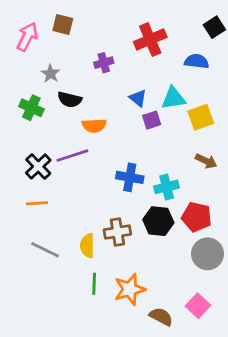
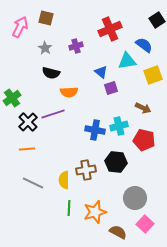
blue semicircle: (197, 61) -> (144, 45), turned 30
gray star: (51, 74) -> (45, 48), moved
cyan triangle: (173, 98) -> (127, 61), moved
green cross: (31, 108) -> (12, 98), moved, turned 30
yellow square: (201, 117) -> (153, 75), moved
brown arrow: (206, 161) -> (143, 108), moved
cyan cross: (167, 187) -> (119, 126), moved
red pentagon: (197, 217) -> (144, 140), moved
gray circle: (208, 254) -> (135, 198), moved

